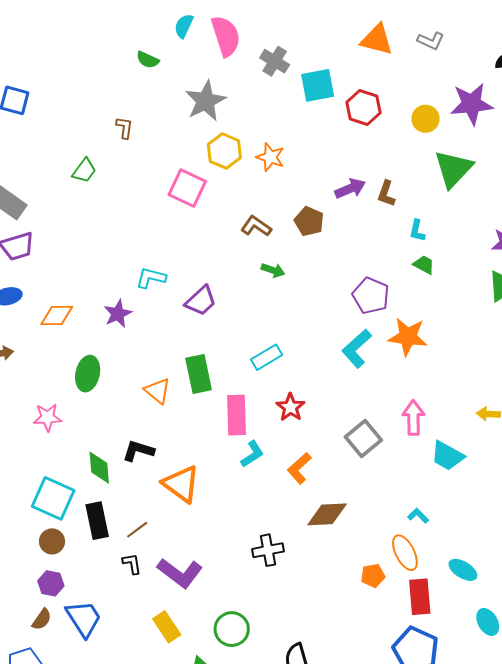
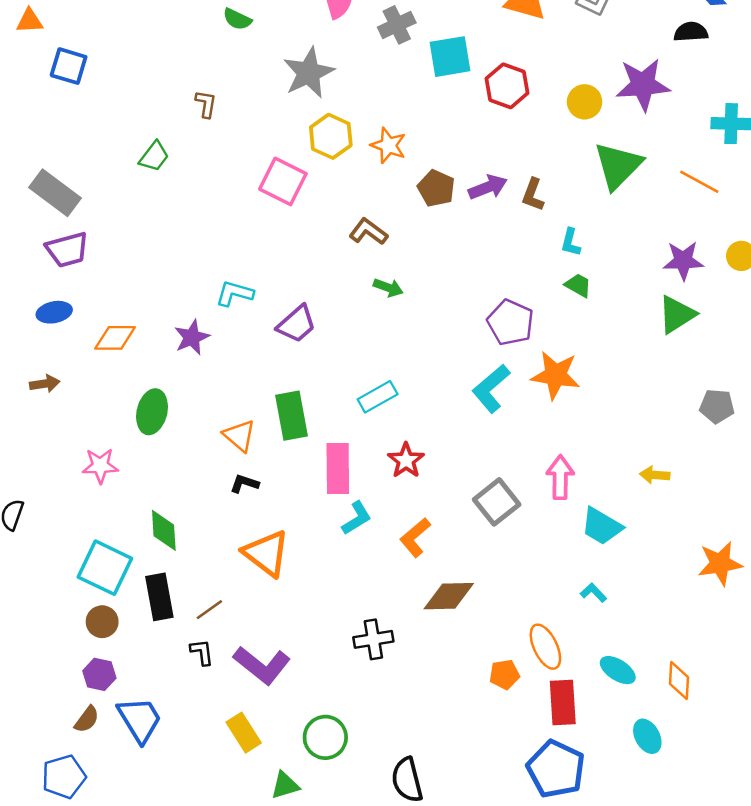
gray cross: (275, 61) -> (397, 25), turned 32
brown pentagon: (309, 221) -> (436, 188), moved
black L-shape: (138, 451) -> (244, 484), moved, size x0.7
cyan L-shape: (418, 516) -> (593, 593), moved

